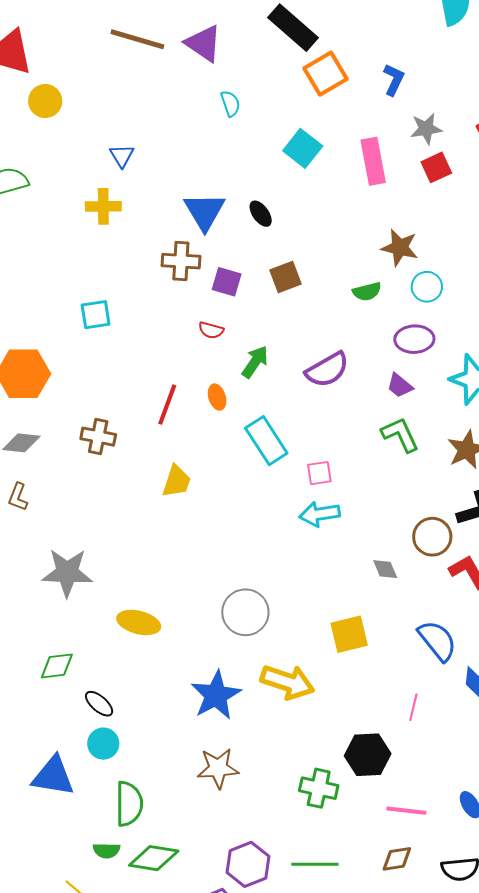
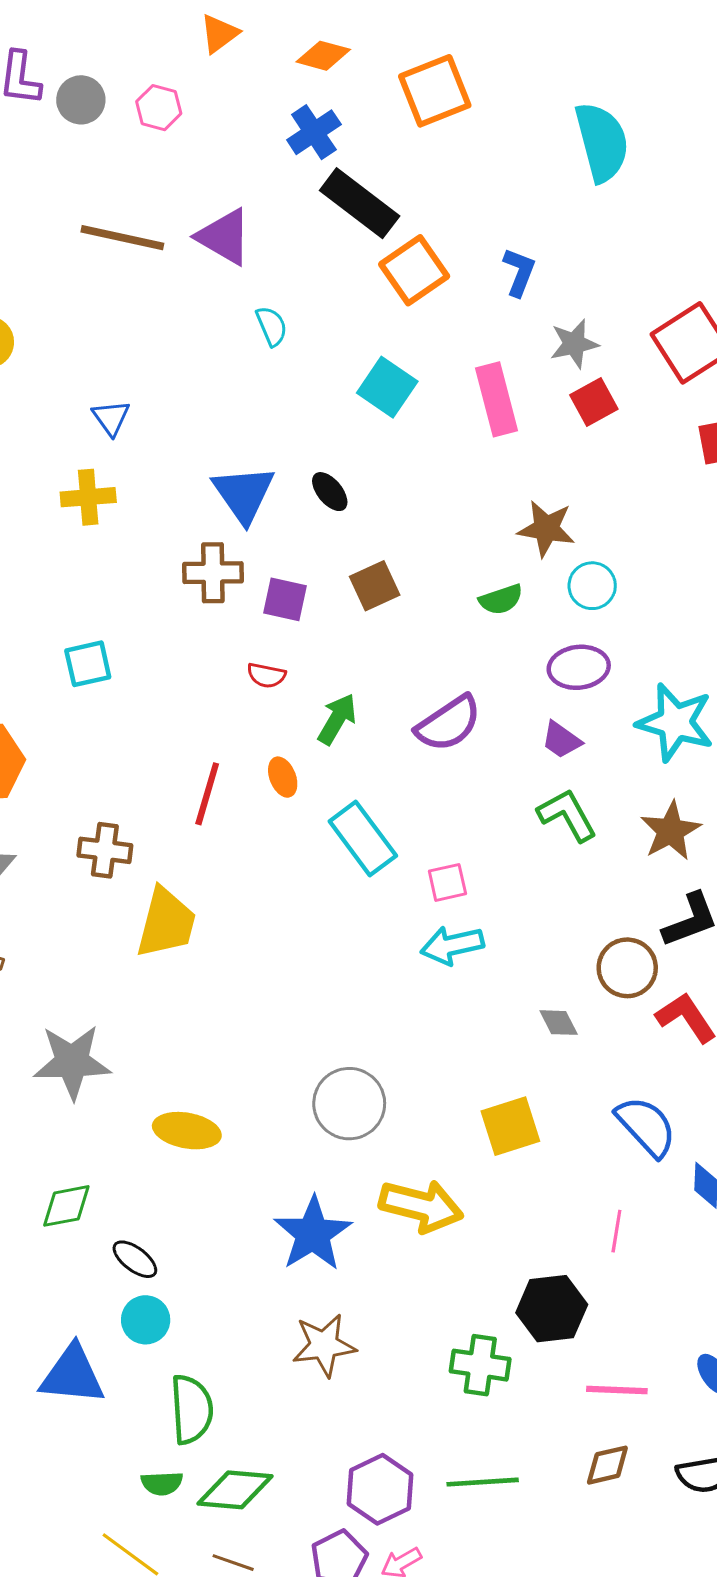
yellow trapezoid: (177, 481) -> (166, 923), moved, size x1.4

